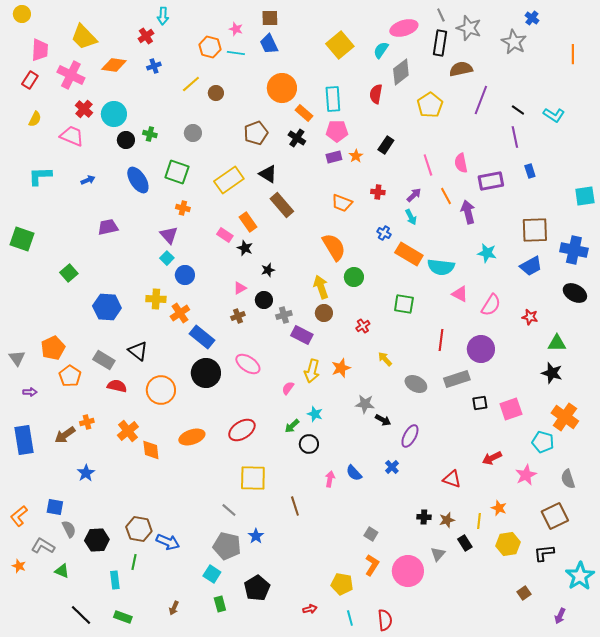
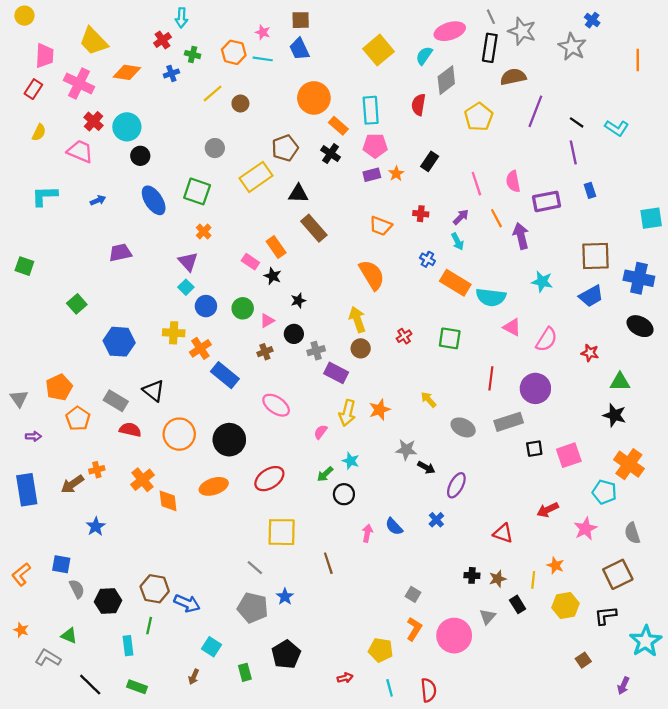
green cross: (150, 134) -> (193, 55), moved
black triangle: (268, 174) -> (298, 194), turned -30
yellow rectangle: (229, 180) -> (256, 177), moved
orange cross: (183, 208) -> (204, 232), turned 32
green square: (22, 239) -> (24, 266), size x0.7
green circle: (354, 277) -> (243, 308), moved
red cross: (363, 326) -> (404, 336), moved
black circle: (206, 373) -> (229, 440), moved
gray L-shape: (43, 546) -> (48, 658), moved
cyan square: (212, 574) -> (211, 647), moved

